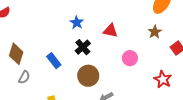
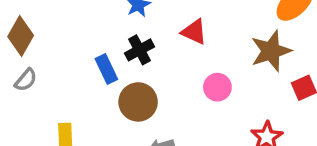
brown star: (155, 32) -> (271, 51), size x1.6
blue rectangle: (54, 61) -> (106, 69), moved

